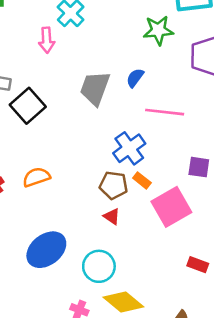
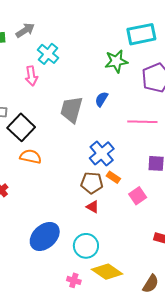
pink line: (165, 112) -> (142, 122), moved
orange semicircle: (36, 177) -> (31, 157), moved, turned 35
pink square: (171, 207) -> (138, 196), size x0.6

